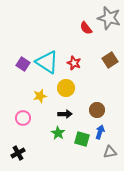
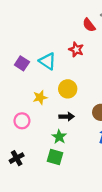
cyan triangle: (47, 62) -> (47, 61), size x0.7
red star: (74, 63) -> (76, 50), moved
green square: (82, 139) -> (55, 157), moved

